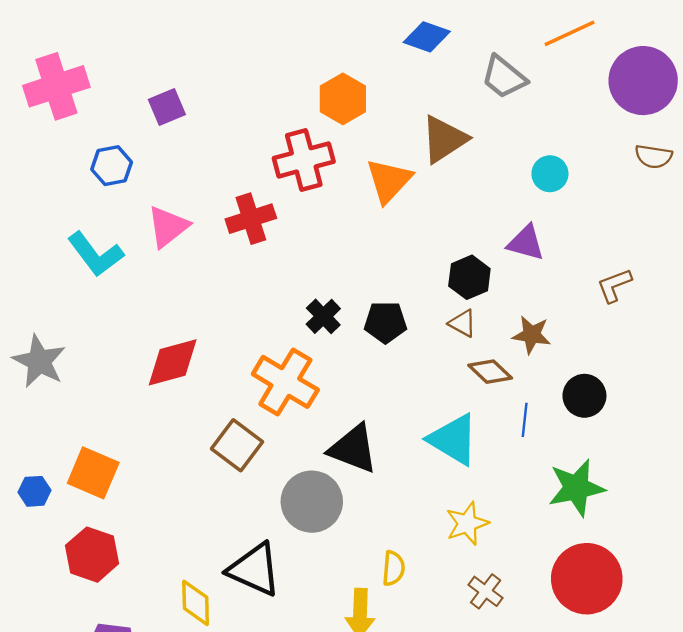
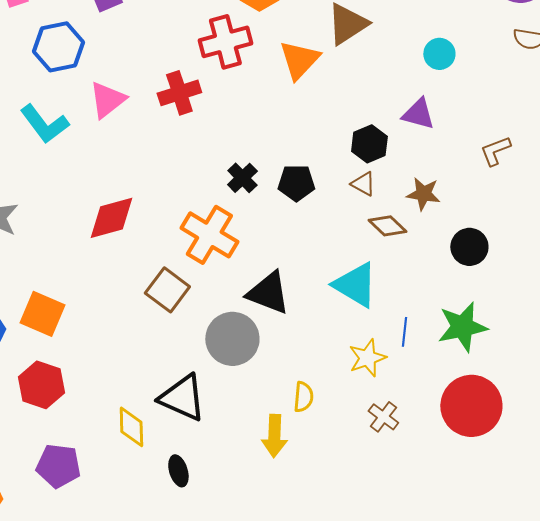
blue hexagon: (112, 166) -> (58, 47), size x1.4
blue line: (525, 420) -> (404, 332), moved

